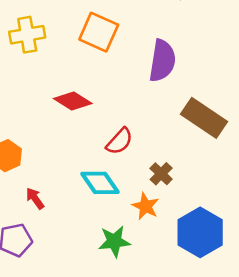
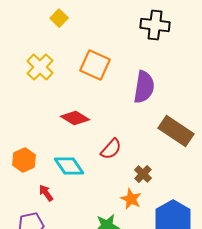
yellow cross: (27, 35) -> (40, 67), turned -36
cyan diamond: (100, 183) -> (69, 166), moved

